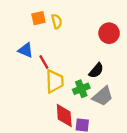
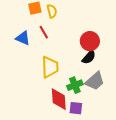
red circle: (109, 33) -> (90, 41), moved
red line: (44, 62) -> (44, 32), moved
green cross: (81, 89) -> (75, 85), moved

